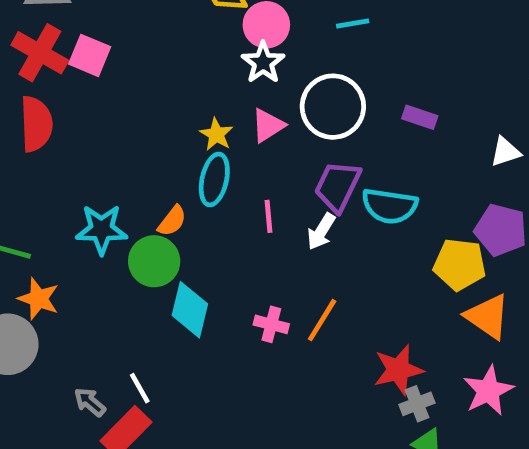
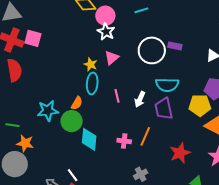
white circle: (333, 107) -> (152, 50), moved
purple trapezoid: (338, 186) -> (164, 109), moved, turned -30
gray cross: (417, 404) -> (141, 174), moved

